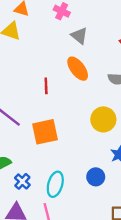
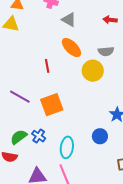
yellow circle: (103, 119) -> (93, 71), moved
blue cross: (22, 181) -> (39, 136), moved

